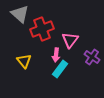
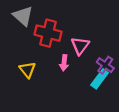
red cross: (42, 29) -> (48, 33), turned 35
cyan rectangle: (60, 69) -> (100, 79), moved

